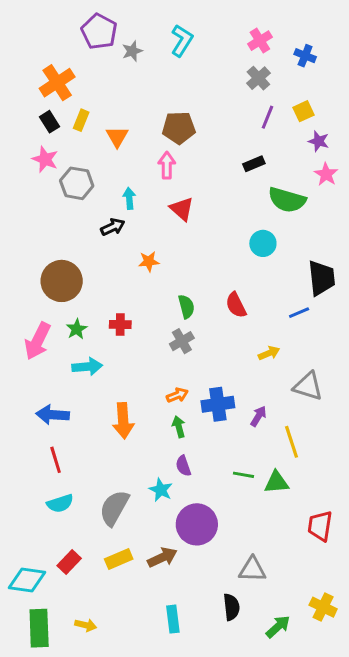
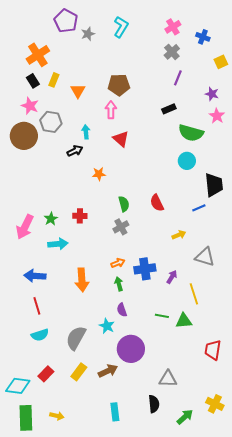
yellow square: (304, 111) -> (221, 62), moved
cyan circle: (263, 243) -> (187, 161), moved
brown circle: (62, 281) -> (24, 136), moved
yellow rectangle: (119, 559) -> (79, 372), turned -30

